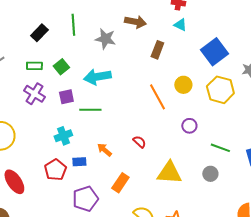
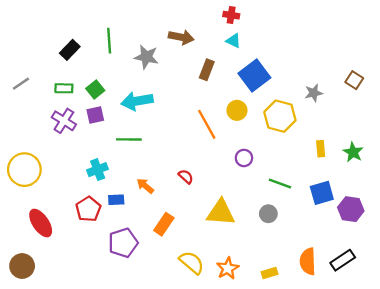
blue square: (214, 52) -> (254, 76), moved
purple square: (66, 97) -> (95, 115), moved

